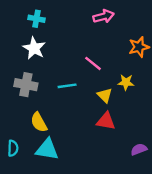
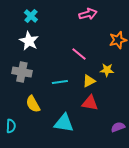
cyan cross: (36, 19) -> (31, 16), turned 32
cyan line: (67, 86) -> (60, 82), moved
yellow triangle: (105, 95) -> (89, 81), turned 48
cyan triangle: (47, 149) -> (64, 123), moved

